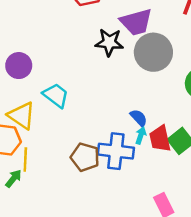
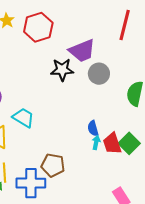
gray circle: (153, 52) -> (99, 74), size x0.7
blue semicircle: (139, 118) -> (93, 128), turned -147
blue cross: (116, 151) -> (31, 183), moved

